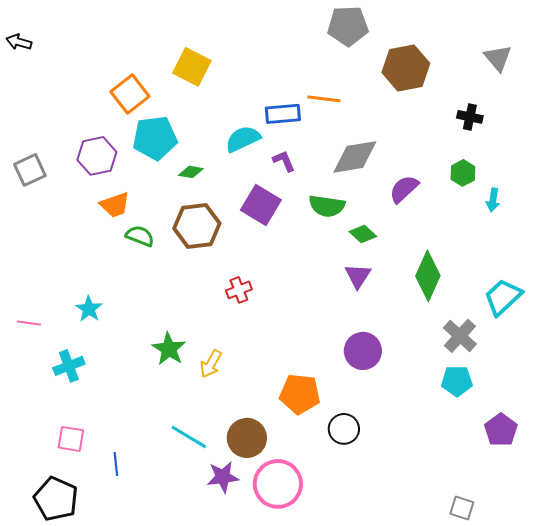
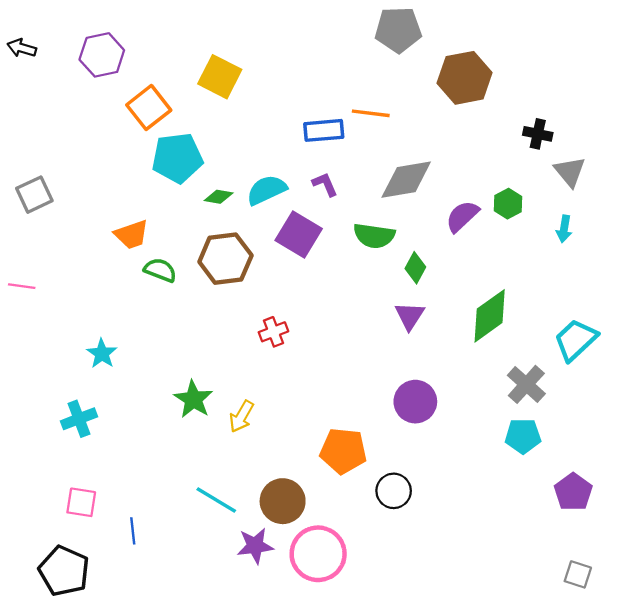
gray triangle: (498, 58) -> (570, 172), moved
cyan semicircle: (243, 139) -> (267, 190), moved
purple hexagon: (97, 156) -> (102, 55), moved
green hexagon: (463, 173) -> (508, 204), moved
green diamond: (363, 234) -> (415, 268), turned 76
green diamond: (428, 276) -> (490, 316), turned 30
pink line: (29, 323) -> (22, 286), moved
gray square: (462, 508) -> (578, 574), moved

